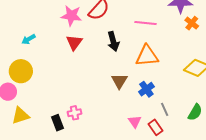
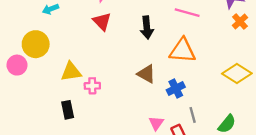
red triangle: (74, 42) -> (102, 21), turned -30
brown triangle: (119, 81) -> (146, 74), turned -42
pink cross: (75, 113) -> (92, 86), moved
yellow triangle: (20, 115) -> (71, 72), moved

